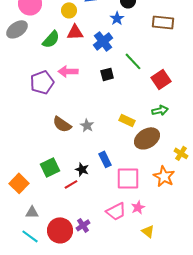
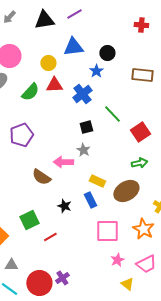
pink arrow: (68, 71) -> (63, 162), moved
yellow rectangle: (127, 120) -> (97, 181), moved
gray star: (87, 125) -> (83, 150), moved
blue rectangle: (105, 159) -> (90, 200), moved
black star: (82, 169) -> (64, 206), moved
pink trapezoid: (116, 211) -> (146, 264), moved

